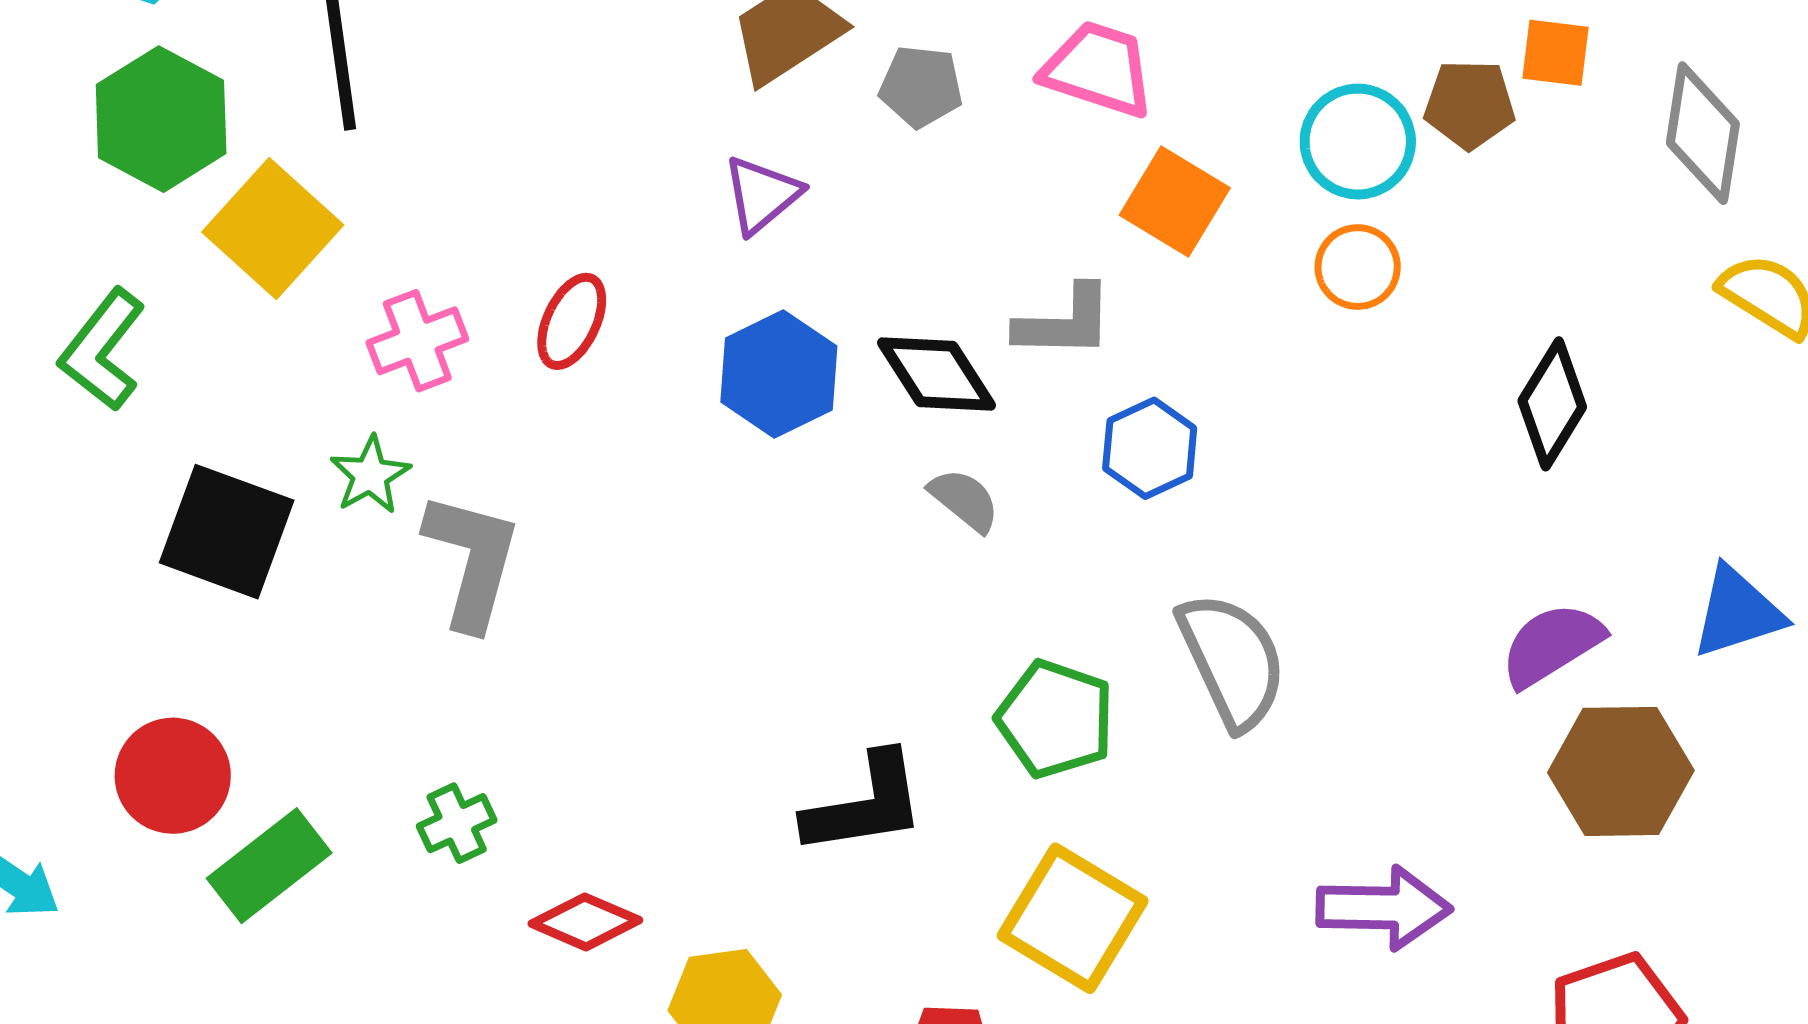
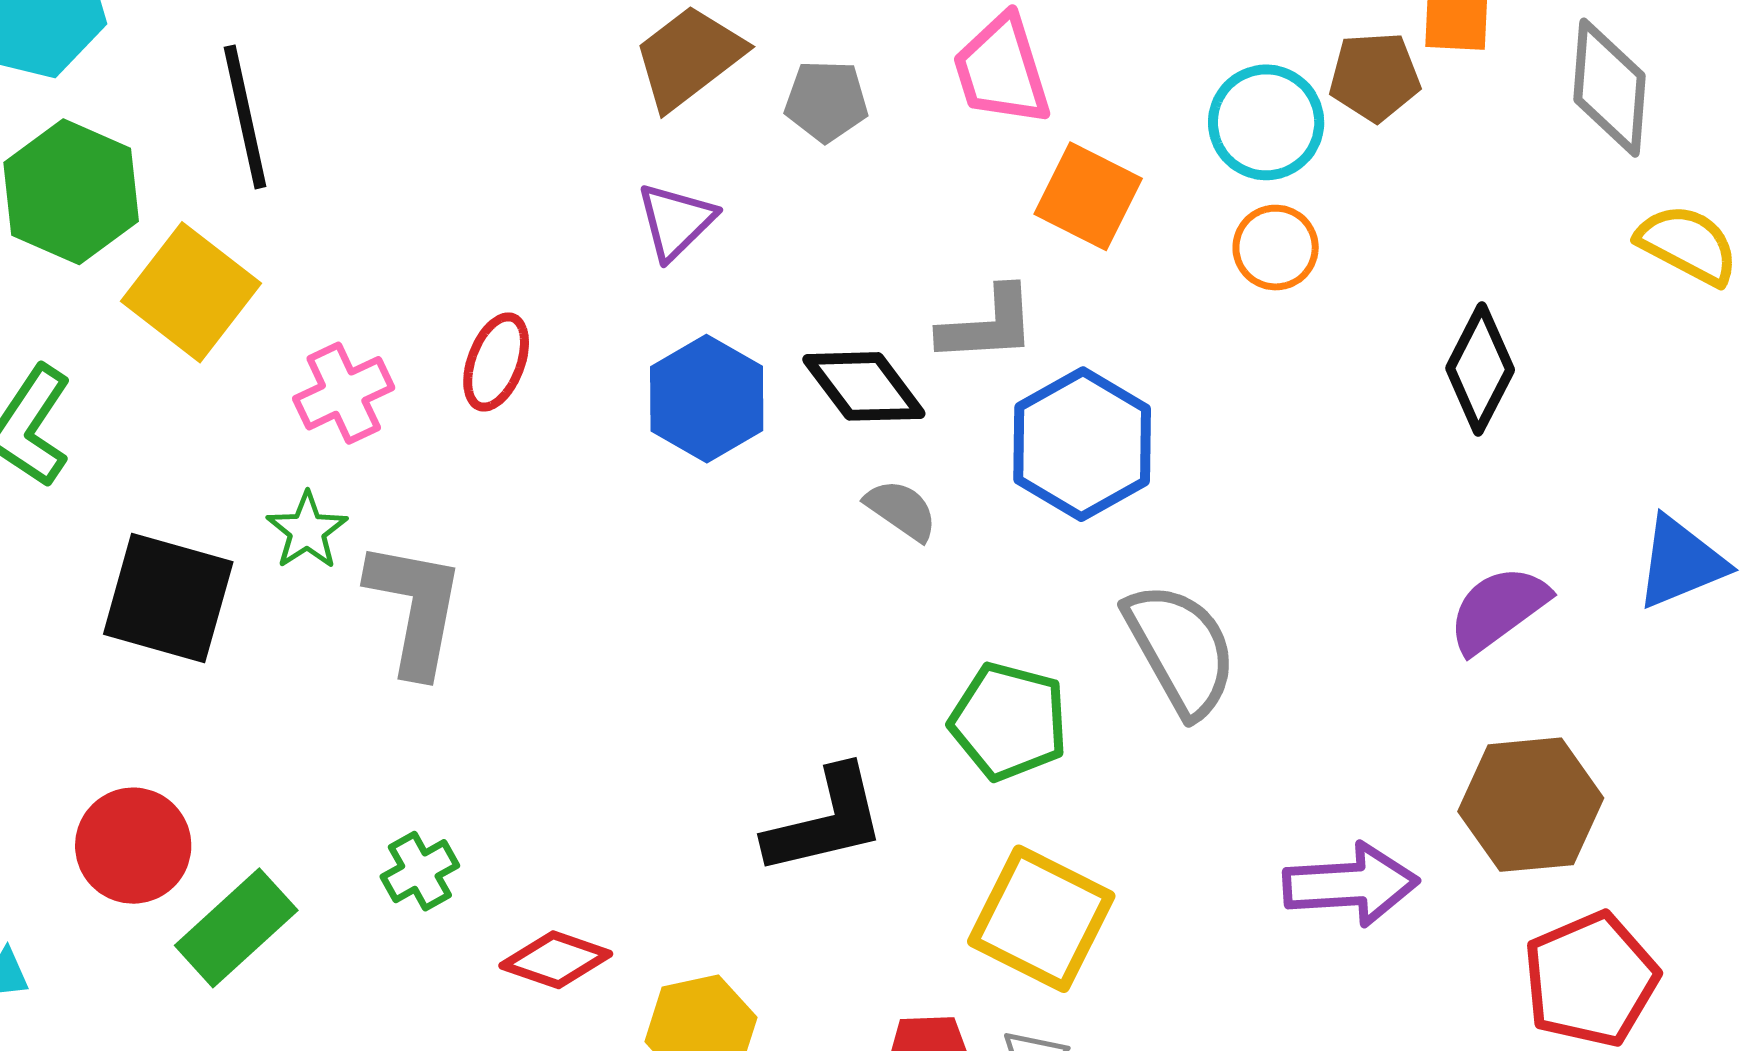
pink trapezoid: (1098, 69) -> (1002, 70), turned -121
blue hexagon: (1150, 448) -> (1082, 444), size x1.5
brown hexagon: (1621, 771) -> (1531, 805), moved

